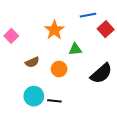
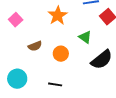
green triangle: (75, 49) -> (85, 37), moved, turned 40
cyan circle: (34, 96) -> (17, 79), moved

